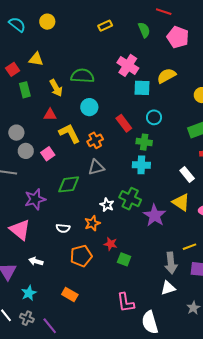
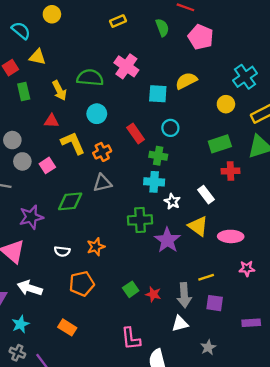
cyan semicircle: (17, 25) -> (21, 31), moved
pink cross: (128, 65) -> (126, 66), moved
green cross: (130, 199) -> (140, 220), turned -30
white star: (107, 205) -> (172, 201), moved
red star: (111, 244) -> (153, 294), moved
green square: (124, 259) -> (131, 289), turned 32
white arrow: (36, 261) -> (30, 288), size x1.5

